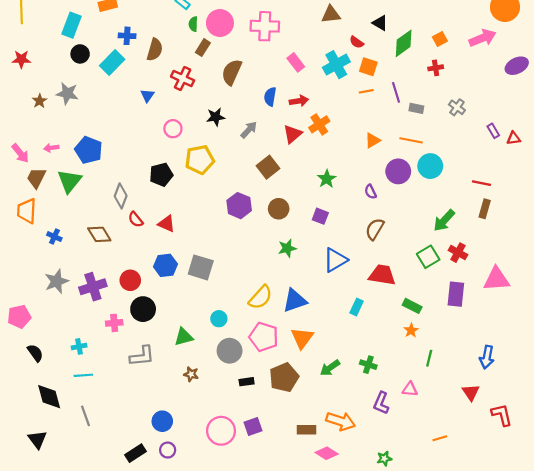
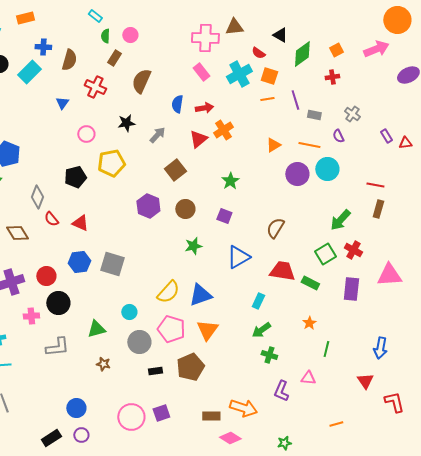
pink circle: (220, 23) -> (130, 35), size x0.6
pink cross: (265, 26) -> (205, 38), moved
purple semicircle: (370, 192) -> (338, 136), moved
green rectangle: (412, 306) -> (310, 283), moved
green arrow: (330, 368) -> (261, 330), moved

